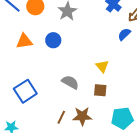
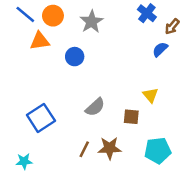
orange triangle: (24, 41) -> (40, 41), moved
yellow triangle: (102, 66) -> (150, 95), moved
gray semicircle: (70, 82) -> (95, 107), turned 108

